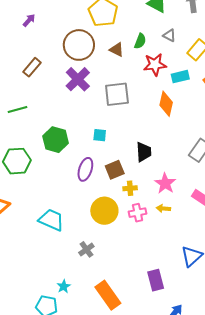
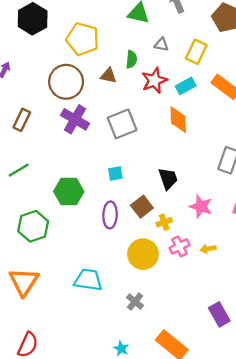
yellow arrow: (163, 208) -> (208, 249), moved

